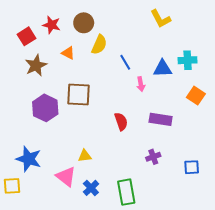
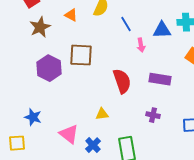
red semicircle: (121, 121) -> (122, 81), size x1.4
yellow triangle: (85, 156) -> (102, 114), moved
purple cross: (153, 157) -> (153, 115), turned 32
blue star: (29, 159) -> (33, 117), size x0.7

